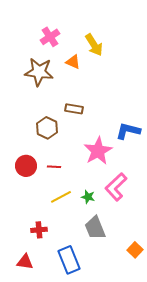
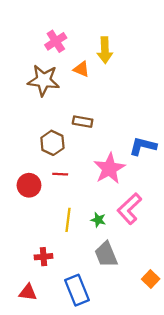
yellow arrow: (94, 45) -> (105, 50), turned 30
red line: (54, 167) -> (60, 174), moved
yellow line: (61, 197) -> (68, 220), turned -55

